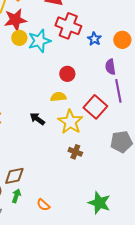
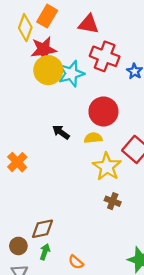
yellow circle: (19, 38) -> (48, 70), size x1.6
red circle: (67, 74) -> (103, 111), size x1.6
black arrow: (37, 119) -> (61, 132), moved

